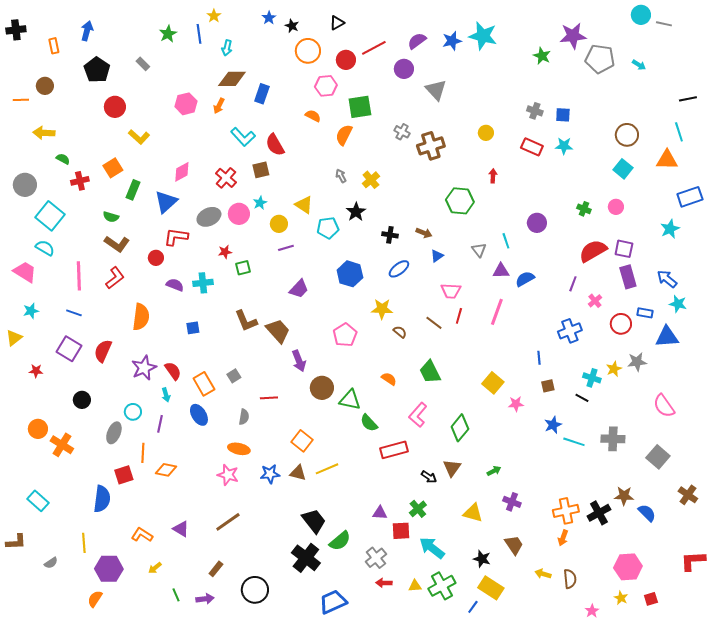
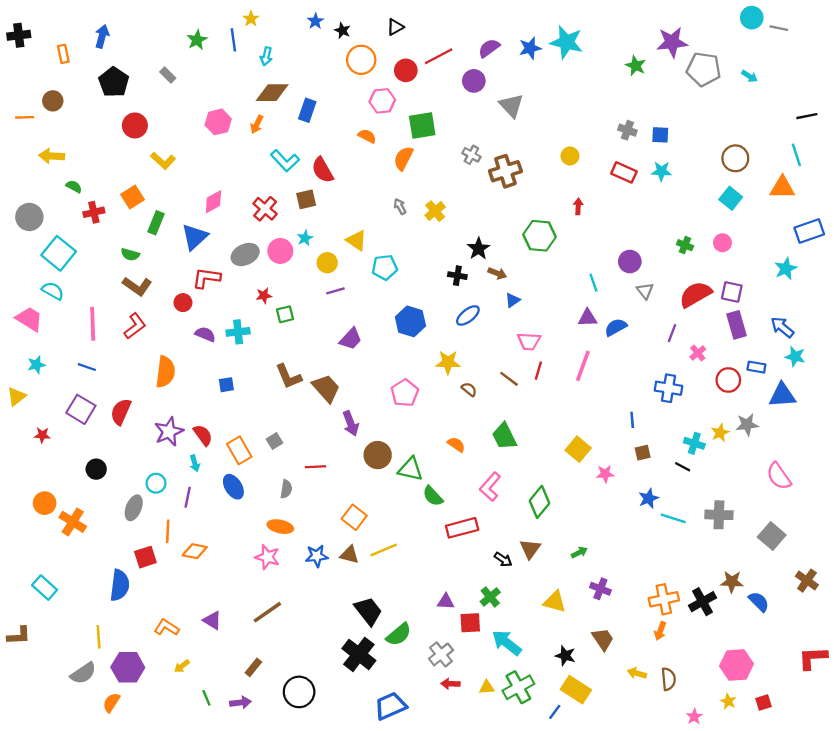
black star: (356, 212) -> (479, 249), moved
gray triangle: (479, 250) -> (645, 291), moved
blue cross: (570, 331) -> (668, 388), turned 30
gray semicircle: (51, 563) -> (83, 673), moved, size x1.6

